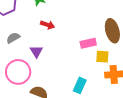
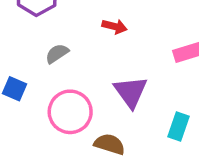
purple triangle: (36, 51) -> (131, 92), moved, size x1.5

